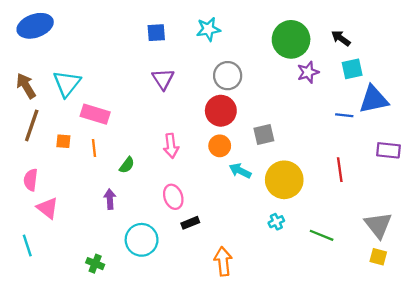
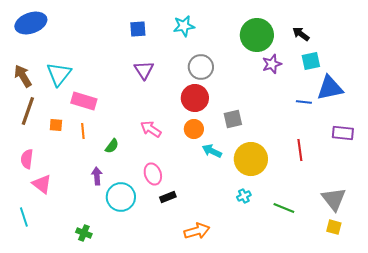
pink arrow: (171, 146) -> (151, 129), turned 130
cyan circle: (142, 240) -> (121, 197), moved
orange arrow: (223, 261) -> (197, 231), turned 80

